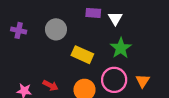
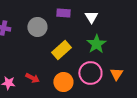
purple rectangle: (93, 13) -> (63, 13), moved
yellow rectangle: (82, 55) -> (61, 50), turned -66

